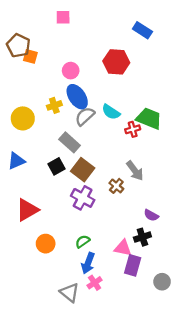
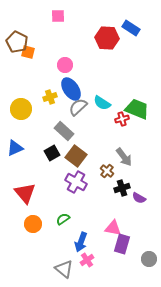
red hexagon: (116, 62) -> (107, 38), moved
red triangle: (27, 210) -> (25, 193), turned -40
black cross: (142, 237) -> (122, 188), moved
green semicircle: (83, 241) -> (63, 219), moved
orange circle: (46, 244) -> (33, 224), moved

